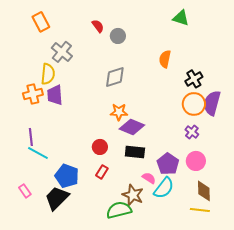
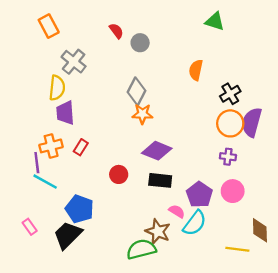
gray diamond: (115, 77) -> (136, 91), turned -45
orange cross: (33, 94) -> (51, 146), moved
orange star: (119, 112) -> (142, 114), moved
purple cross: (192, 132) -> (228, 157), turned -32
red rectangle: (102, 172) -> (81, 147), moved
brown diamond: (204, 191) -> (260, 230), moved

